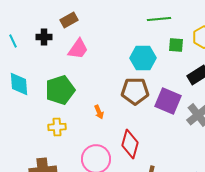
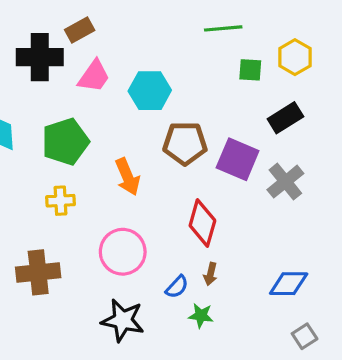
black cross: (44, 37) -> (40, 57), size x1.8
cyan hexagon: (143, 58) -> (150, 91), moved
orange arrow: (99, 112) -> (127, 177), size x1.6
red diamond: (130, 144) -> (202, 223), moved

